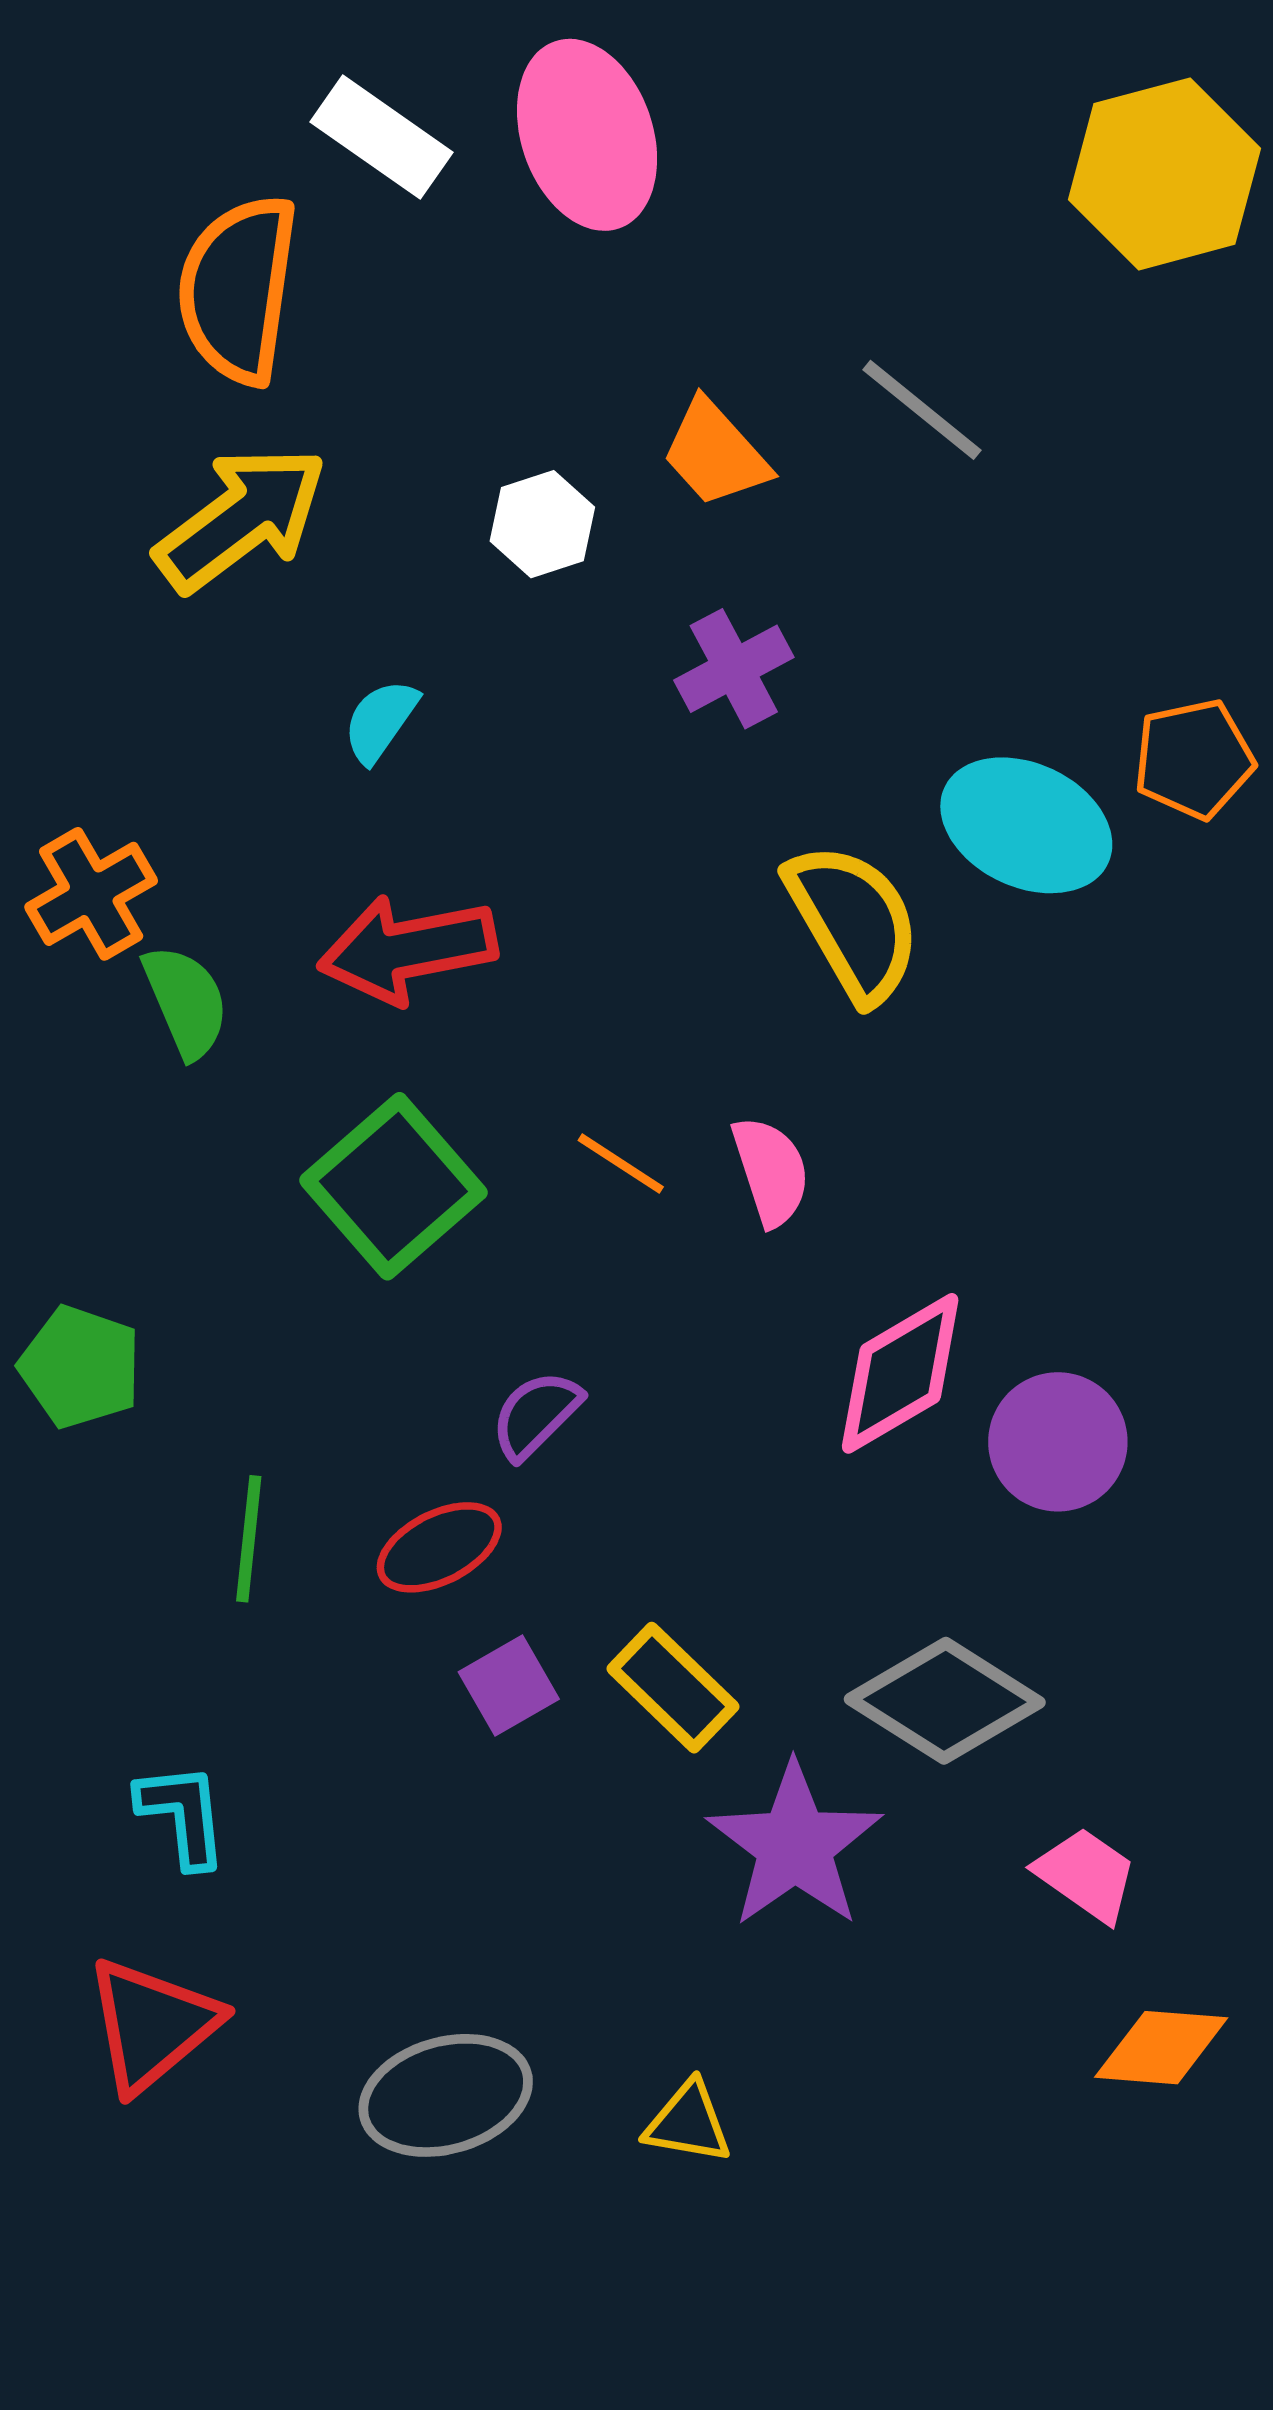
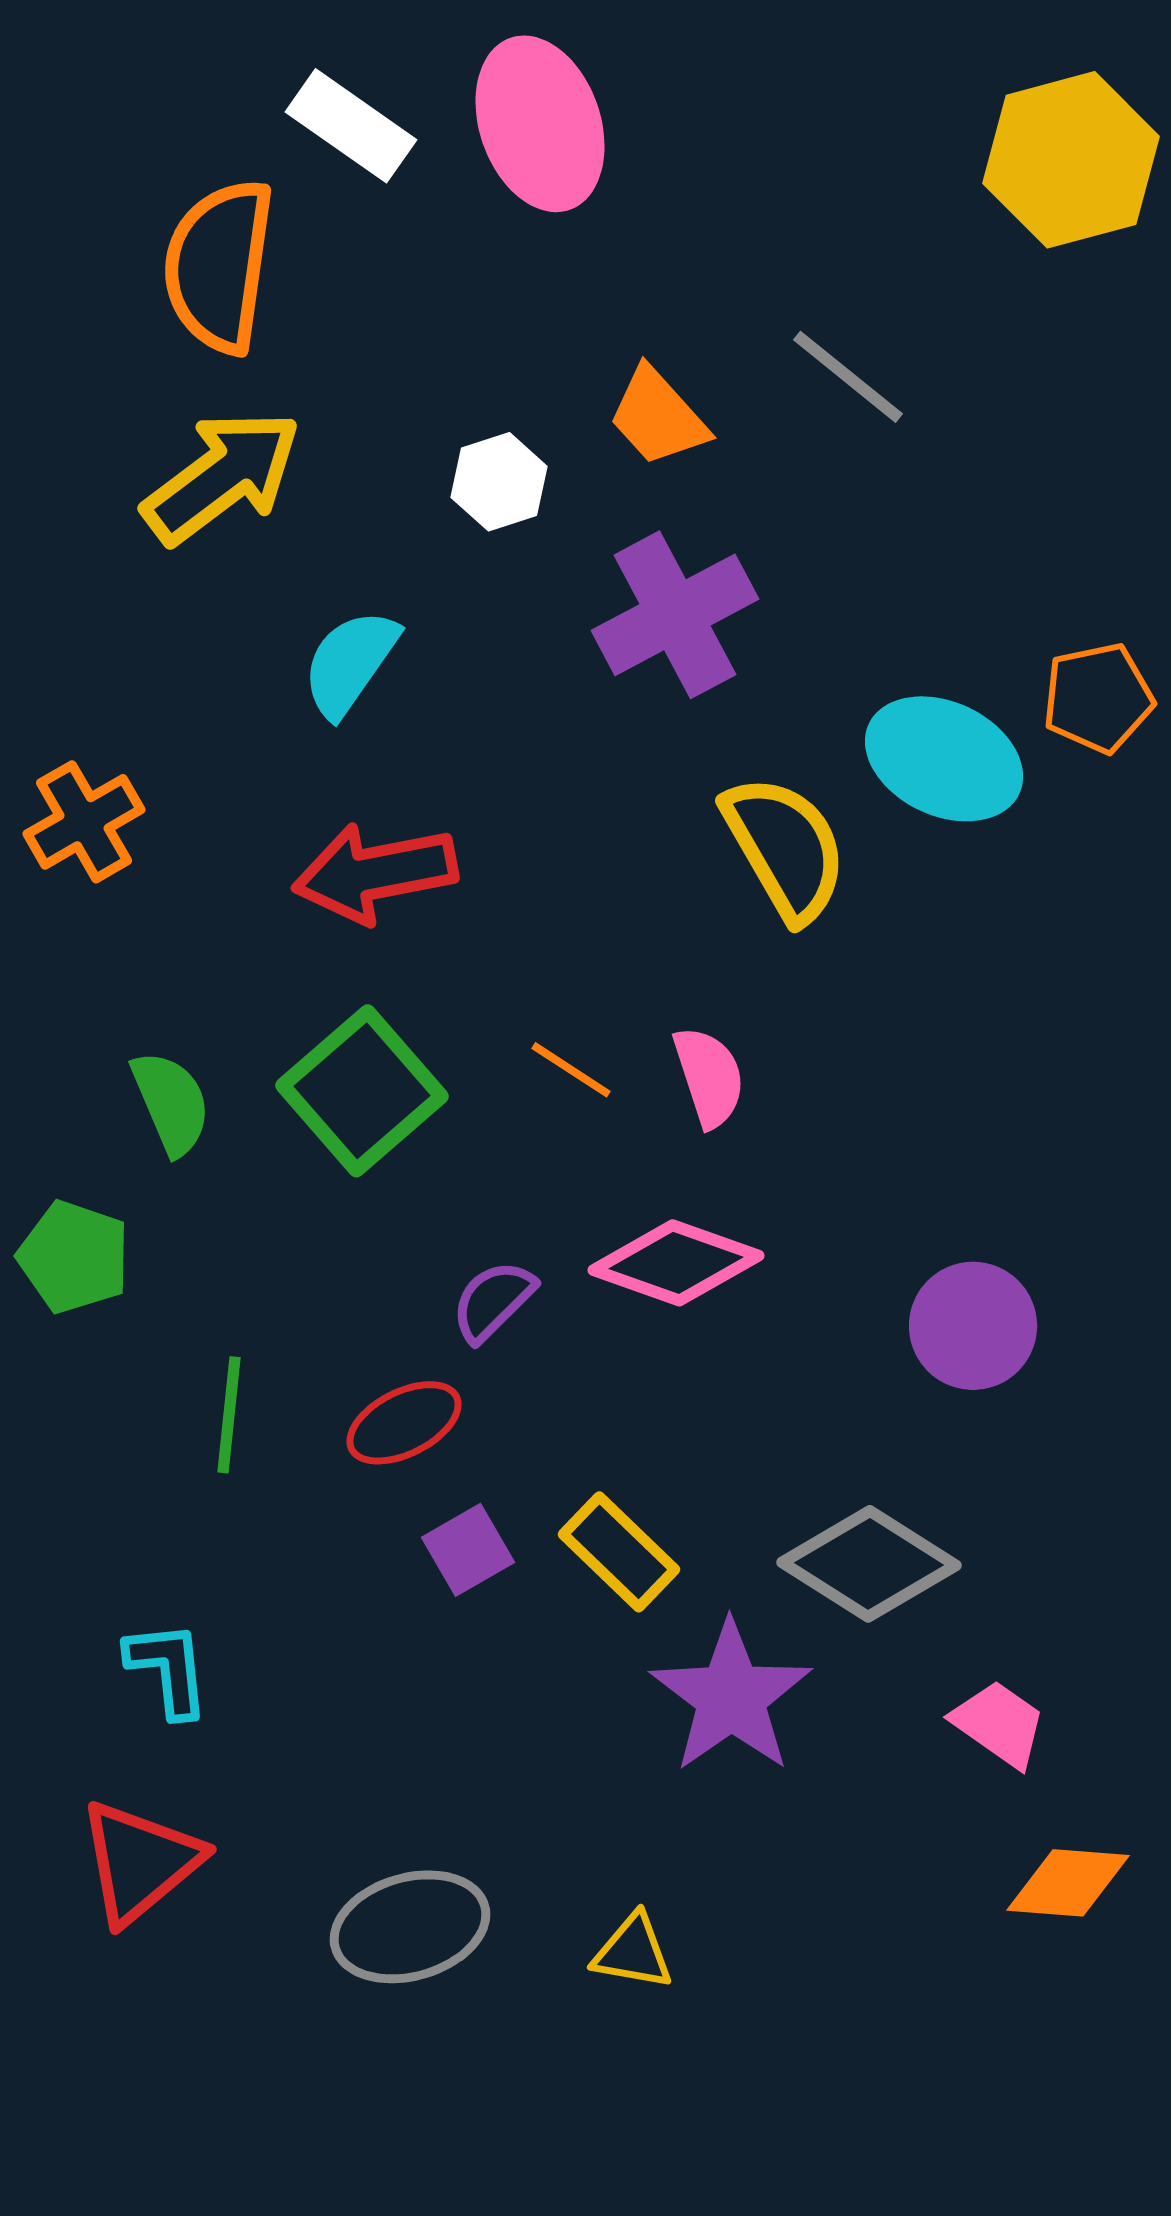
purple cross: (734, 669) -> (675, 615), size x1.5
cyan semicircle: (380, 721) -> (350, 663), size x1.4
green semicircle: (186, 1001) -> (171, 1103), moved
pink diamond: (900, 1373) -> (676, 1263), moved, turned 50

